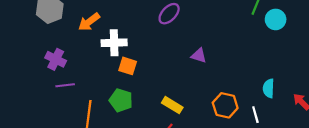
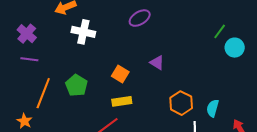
orange square: (128, 66) -> (120, 74), moved
yellow rectangle: (172, 105) -> (122, 101), turned -54
orange hexagon: (225, 105) -> (181, 103), moved

